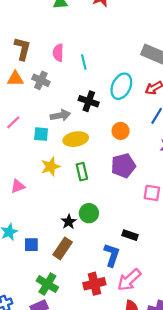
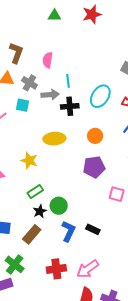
cyan line: (84, 62) -> (68, 81), moved
black cross: (89, 101) -> (70, 106), turned -30
gray arrow: (60, 115) -> (50, 95), moved
cyan square: (41, 134) -> (22, 105), moved
yellow star: (51, 167) -> (29, 160), turned 30
green rectangle: (82, 172) -> (35, 192), moved, turned 63
blue L-shape: (112, 255) -> (68, 231), moved

